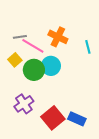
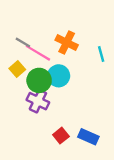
gray line: (20, 37) -> (23, 43), turned 40
purple cross: (24, 104) -> (38, 101), moved, turned -30
red square: (53, 118) -> (61, 136), size x0.6

